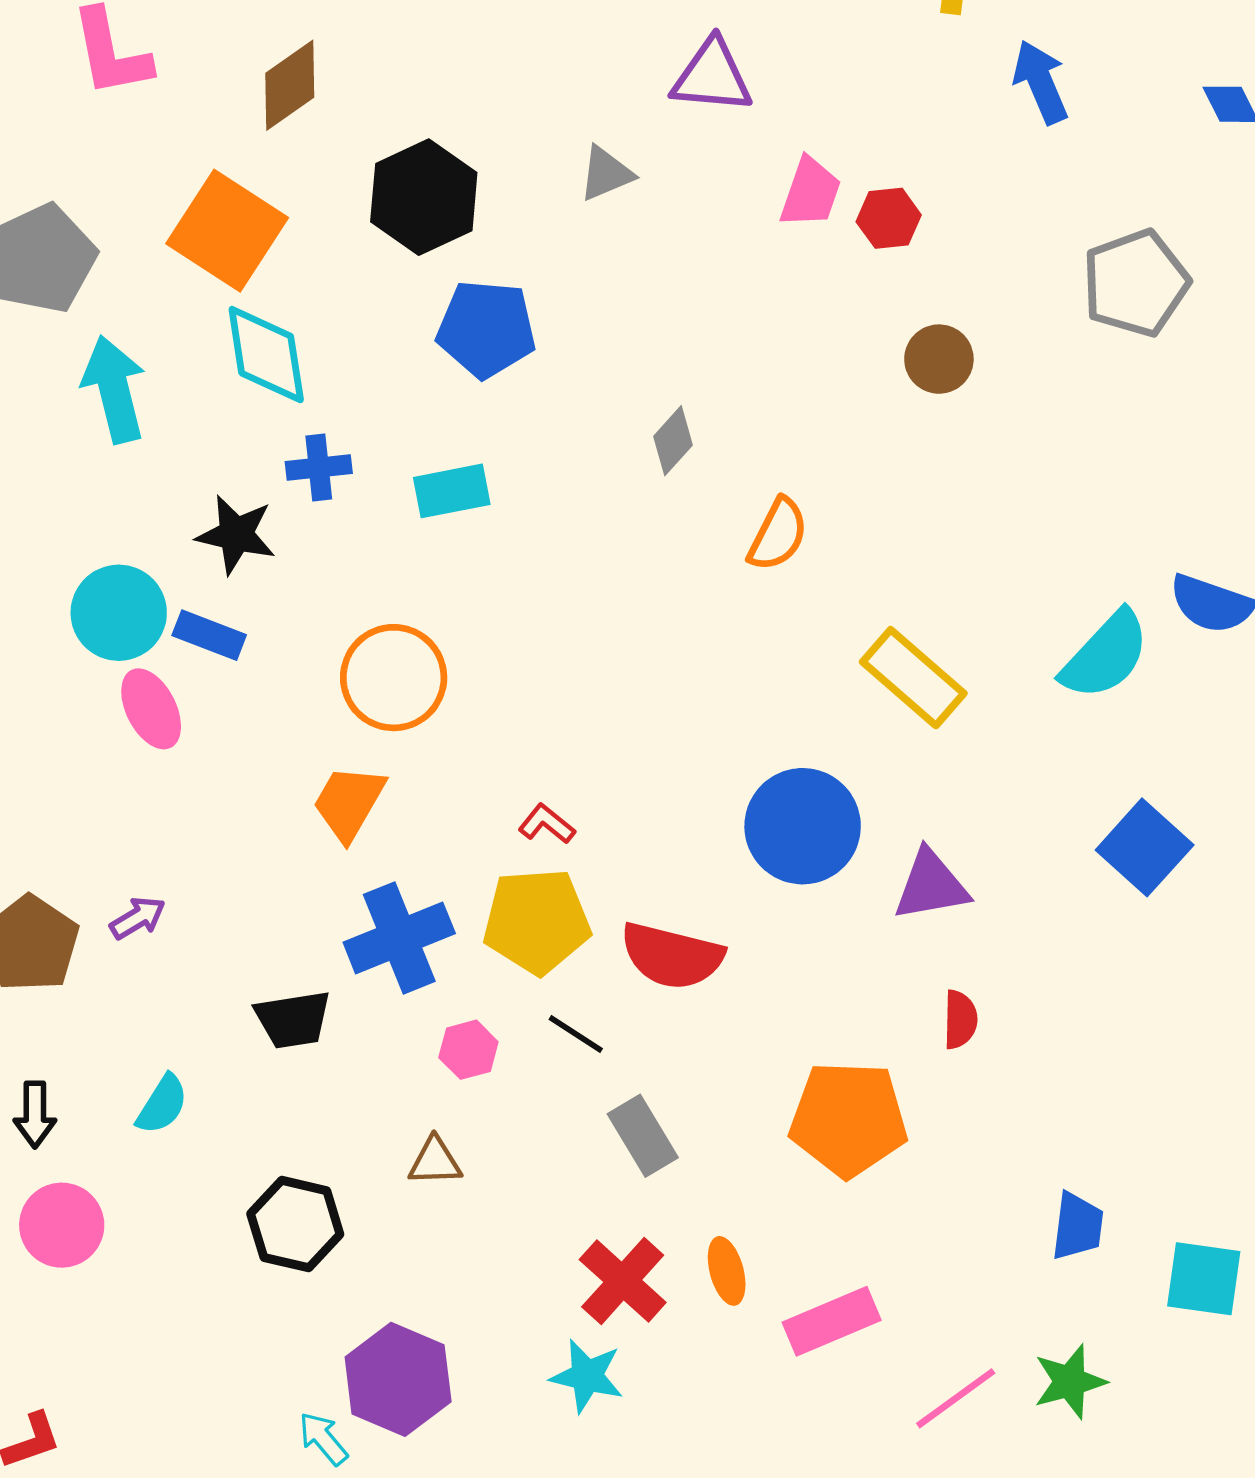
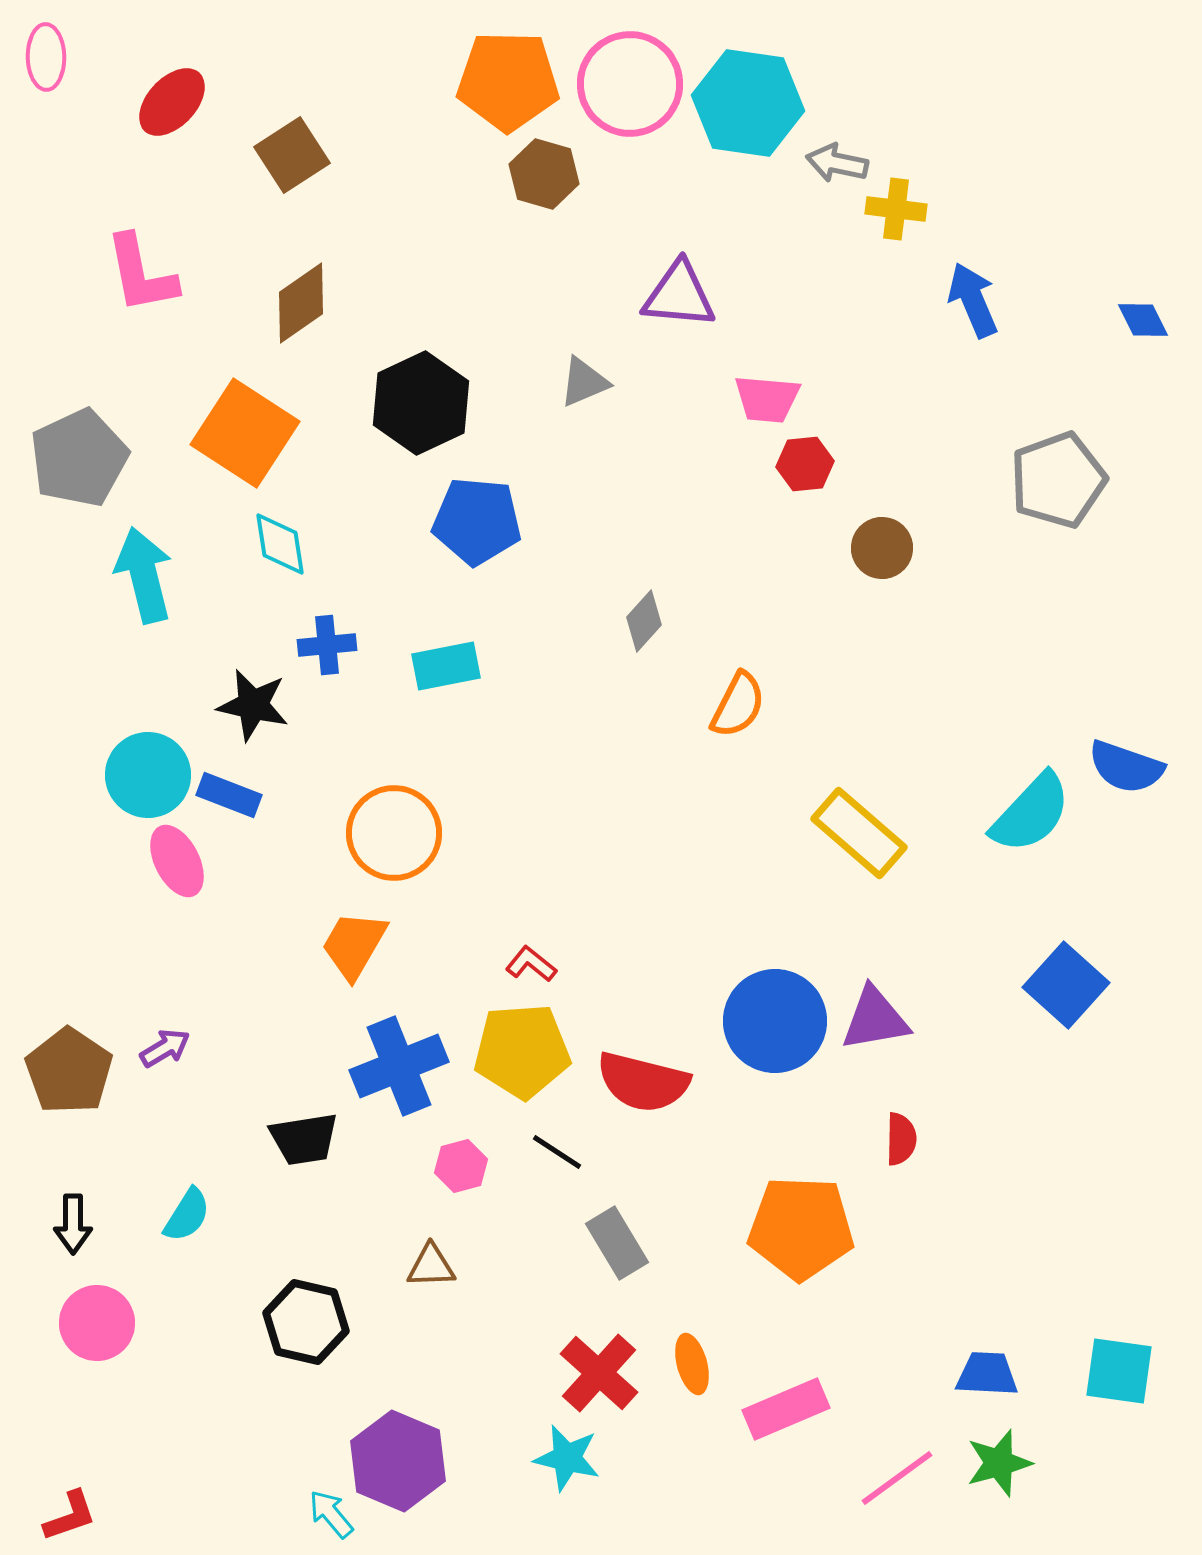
pink trapezoid: (810, 193) -> (767, 399), turned 76
red hexagon: (889, 218) -> (805, 464), moved
cyan diamond: (266, 355) -> (280, 544), size x0.7
blue circle: (803, 826) -> (775, 1021), moved
blue trapezoid: (1078, 1226) -> (987, 1374), moved, turned -94

